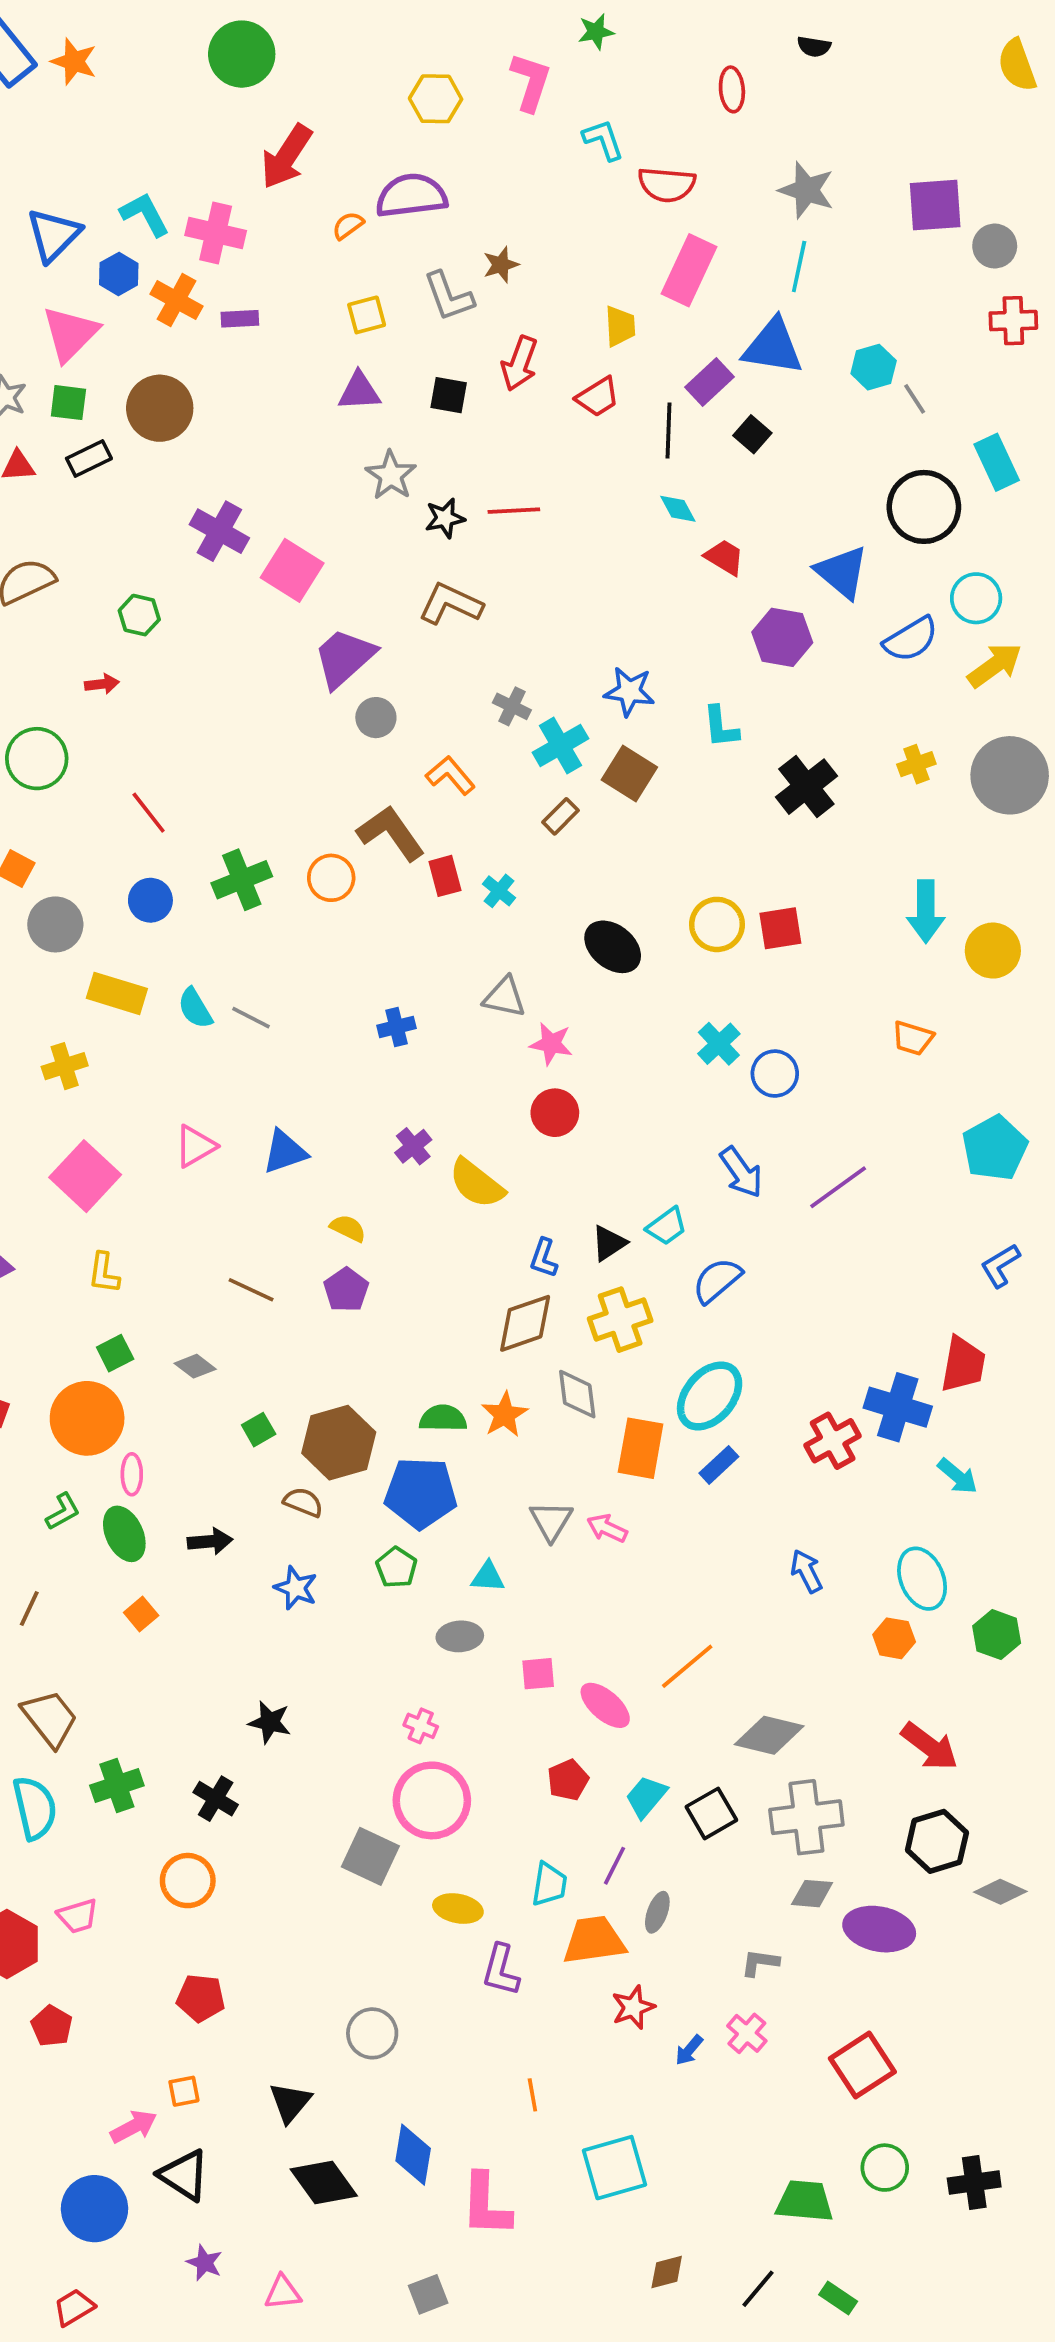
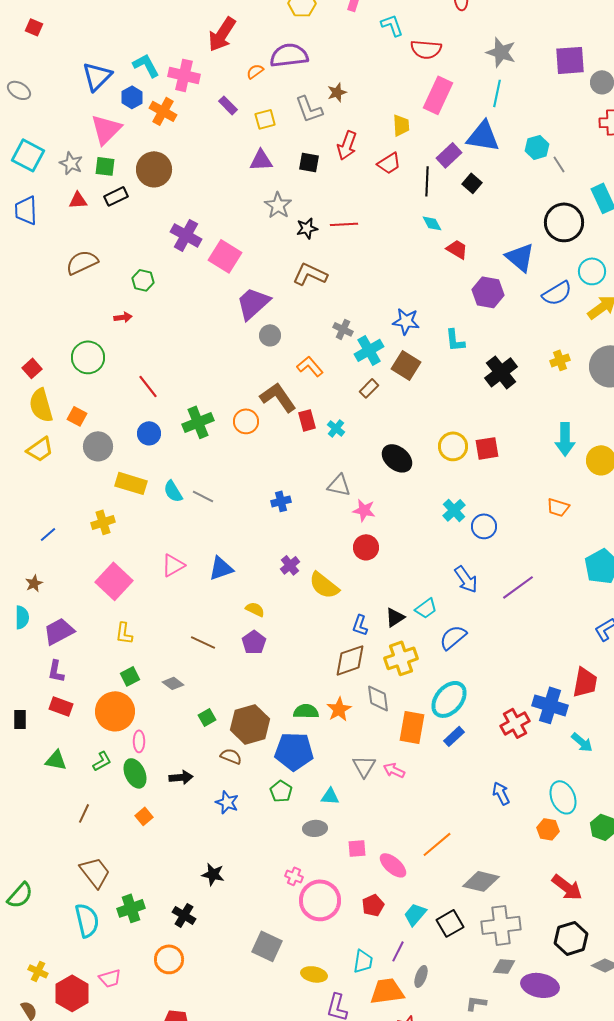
purple rectangle: (240, 319) -> (228, 105), moved, turned 48
pink circle: (432, 1800) -> (320, 900), moved

